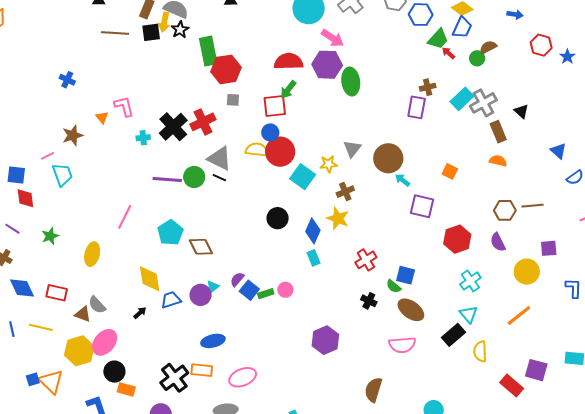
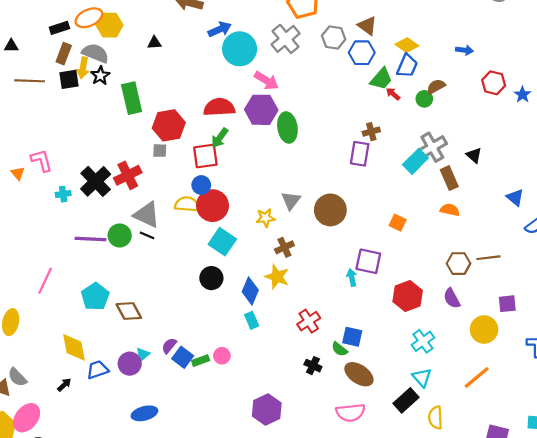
red hexagon: (226, 69) -> (169, 125), moved
cyan rectangle: (462, 99) -> (415, 161), moved
cyan square: (303, 177) -> (222, 242), moved
cyan arrow: (402, 180) -> (352, 278), moved, turned 42

